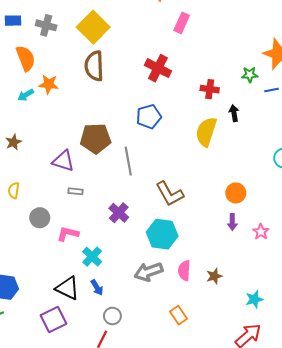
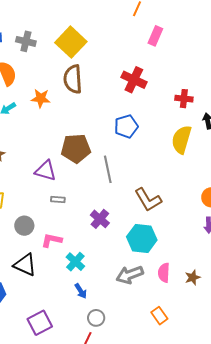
orange star: (49, 84) -> (41, 98), moved
black triangle: (68, 288) -> (25, 265), moved

